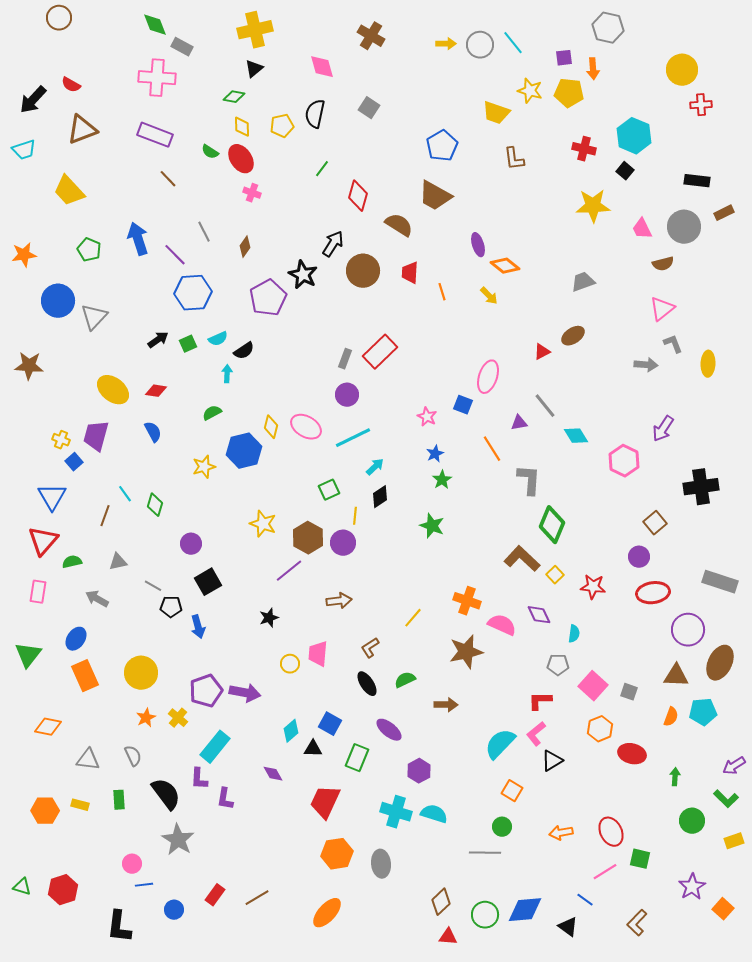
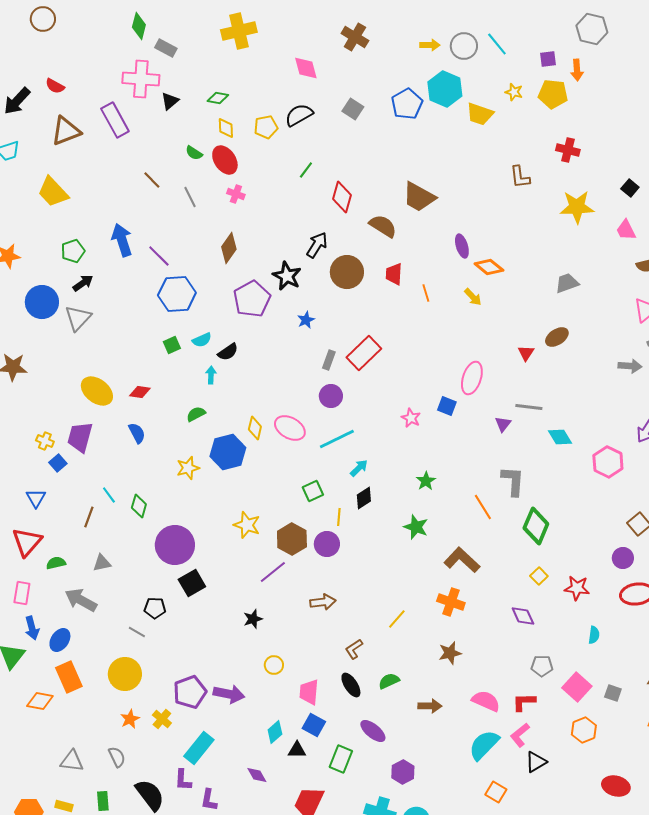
green diamond: (155, 25) -> (139, 26), turned 36
black triangle: (254, 69) -> (170, 101), moved
yellow star: (530, 91) -> (514, 92), size x0.7
black semicircle: (315, 114) -> (299, 115), turned 48
purple rectangle: (155, 135) -> (115, 120), moved, turned 40
cyan hexagon: (634, 136) -> (445, 89), moved
blue pentagon: (442, 146) -> (407, 104), moved
brown L-shape: (514, 159) -> (520, 177), moved
black square: (625, 171) -> (630, 188), moved
gray line: (204, 232) -> (190, 197), moved
brown diamond: (245, 247) -> (229, 248), size x1.4
green pentagon: (89, 250) -> (73, 251), turned 30
black arrow: (158, 340) -> (83, 283), moved
red triangle: (542, 352) -> (526, 353), turned -30
gray line: (545, 406) -> (529, 407), turned -44
purple triangle: (519, 423) -> (503, 424), turned -42
orange line: (492, 449) -> (483, 507), moved
blue star: (435, 454) -> (306, 320), moved
blue triangle: (52, 497) -> (36, 498), size x0.7
purple circle: (191, 544) -> (175, 545), size x1.8
brown L-shape: (522, 559) -> (462, 560), moved
gray line: (153, 586) -> (137, 632), moved
gray arrow: (97, 599) -> (81, 600), size x1.4
pink semicircle: (502, 625) -> (486, 701), moved
blue arrow: (198, 627) -> (32, 628), moved
cyan semicircle: (574, 634) -> (594, 635), moved
brown star: (466, 652) -> (450, 653), size x0.7
pink trapezoid: (318, 654) -> (309, 692), moved
orange diamond: (48, 727) -> (40, 701), moved
red ellipse: (632, 754) -> (616, 786), moved

